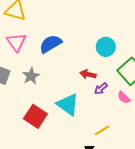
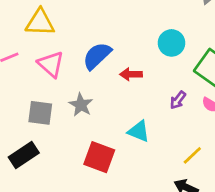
red arrow: (88, 74) -> (131, 74), moved
cyan triangle: (68, 104) -> (139, 131), size x0.7

